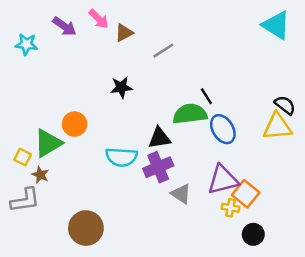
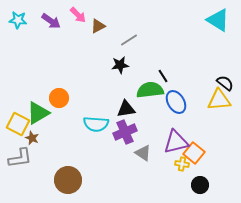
cyan star: (26, 44) -> (18, 20), moved
black star: (121, 87) -> (120, 65), moved
yellow square: (23, 157) -> (18, 124), size x1.6

